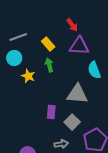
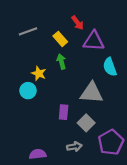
red arrow: (72, 25) -> (78, 23), moved
cyan circle: (14, 58) -> (28, 91), moved

